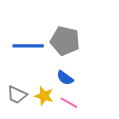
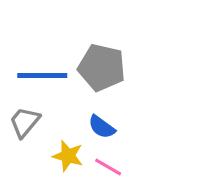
gray trapezoid: (17, 95) -> (25, 122), moved, turned 105

